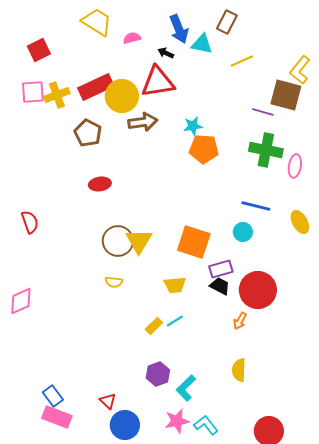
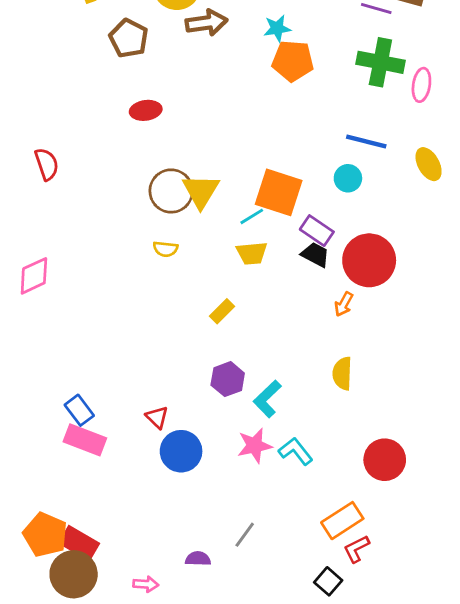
purple rectangle: (221, 269) -> (317, 231), turned 50
cyan line: (175, 321) -> (252, 216), moved

